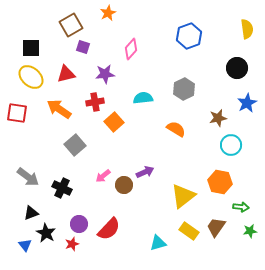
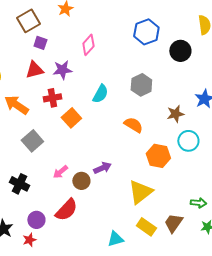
black circle: (237, 68) -> (180, 51), moved
red triangle: (66, 74) -> (34, 70), moved
cyan semicircle: (143, 98) -> (100, 94), turned 126
orange hexagon: (220, 182) -> (158, 156), moved
red semicircle: (109, 229) -> (66, 210), moved

